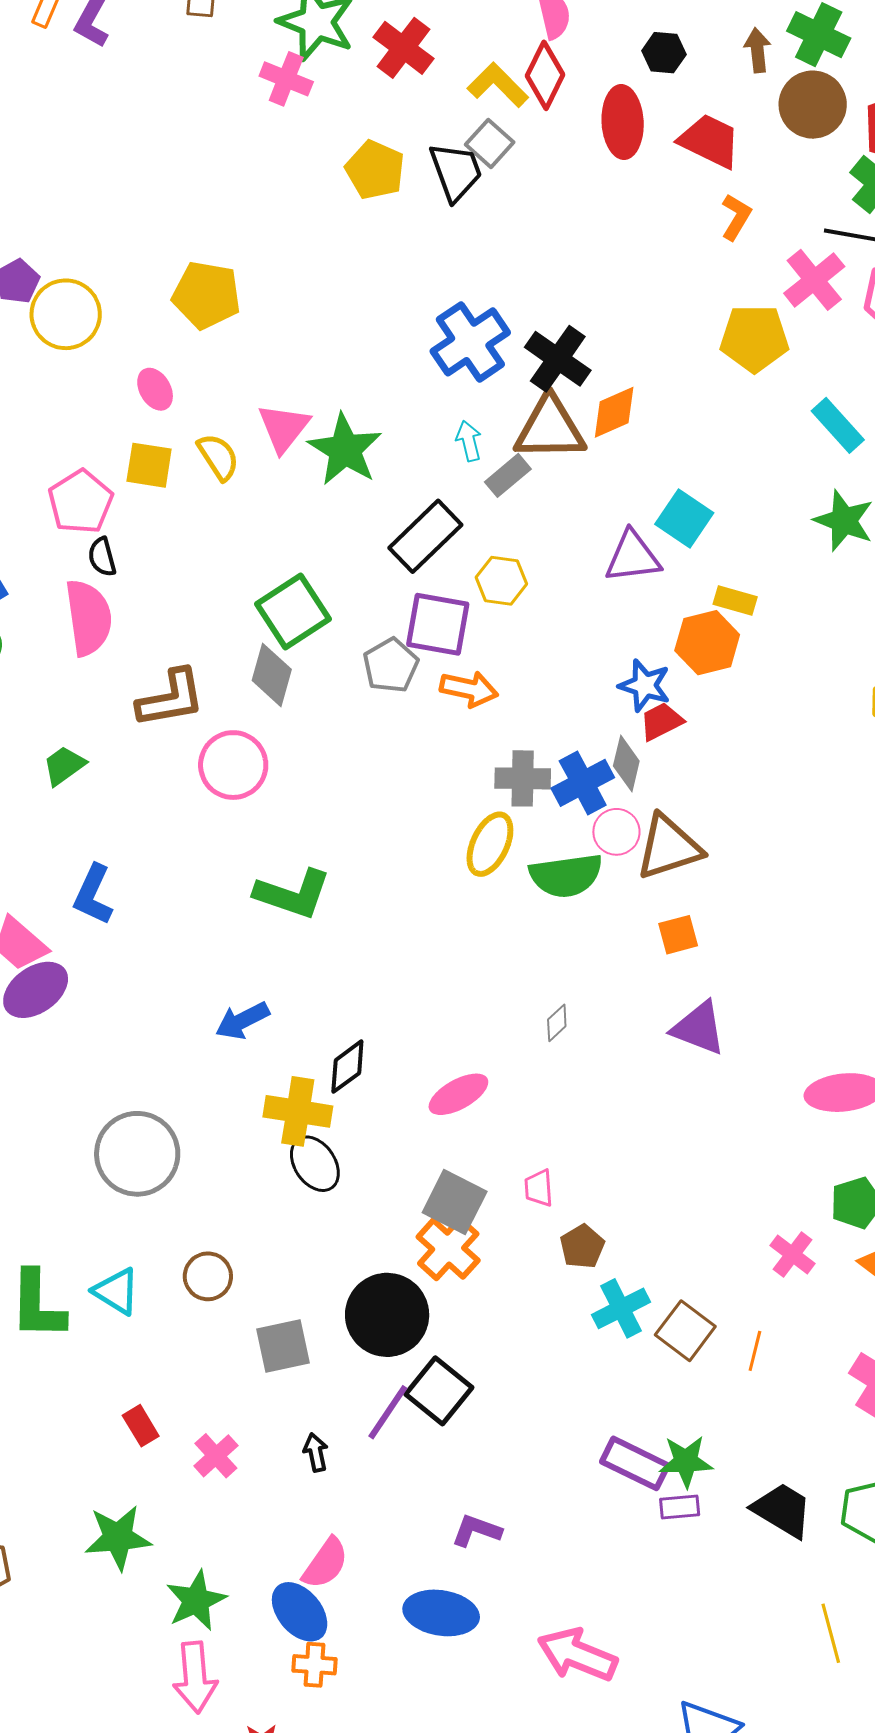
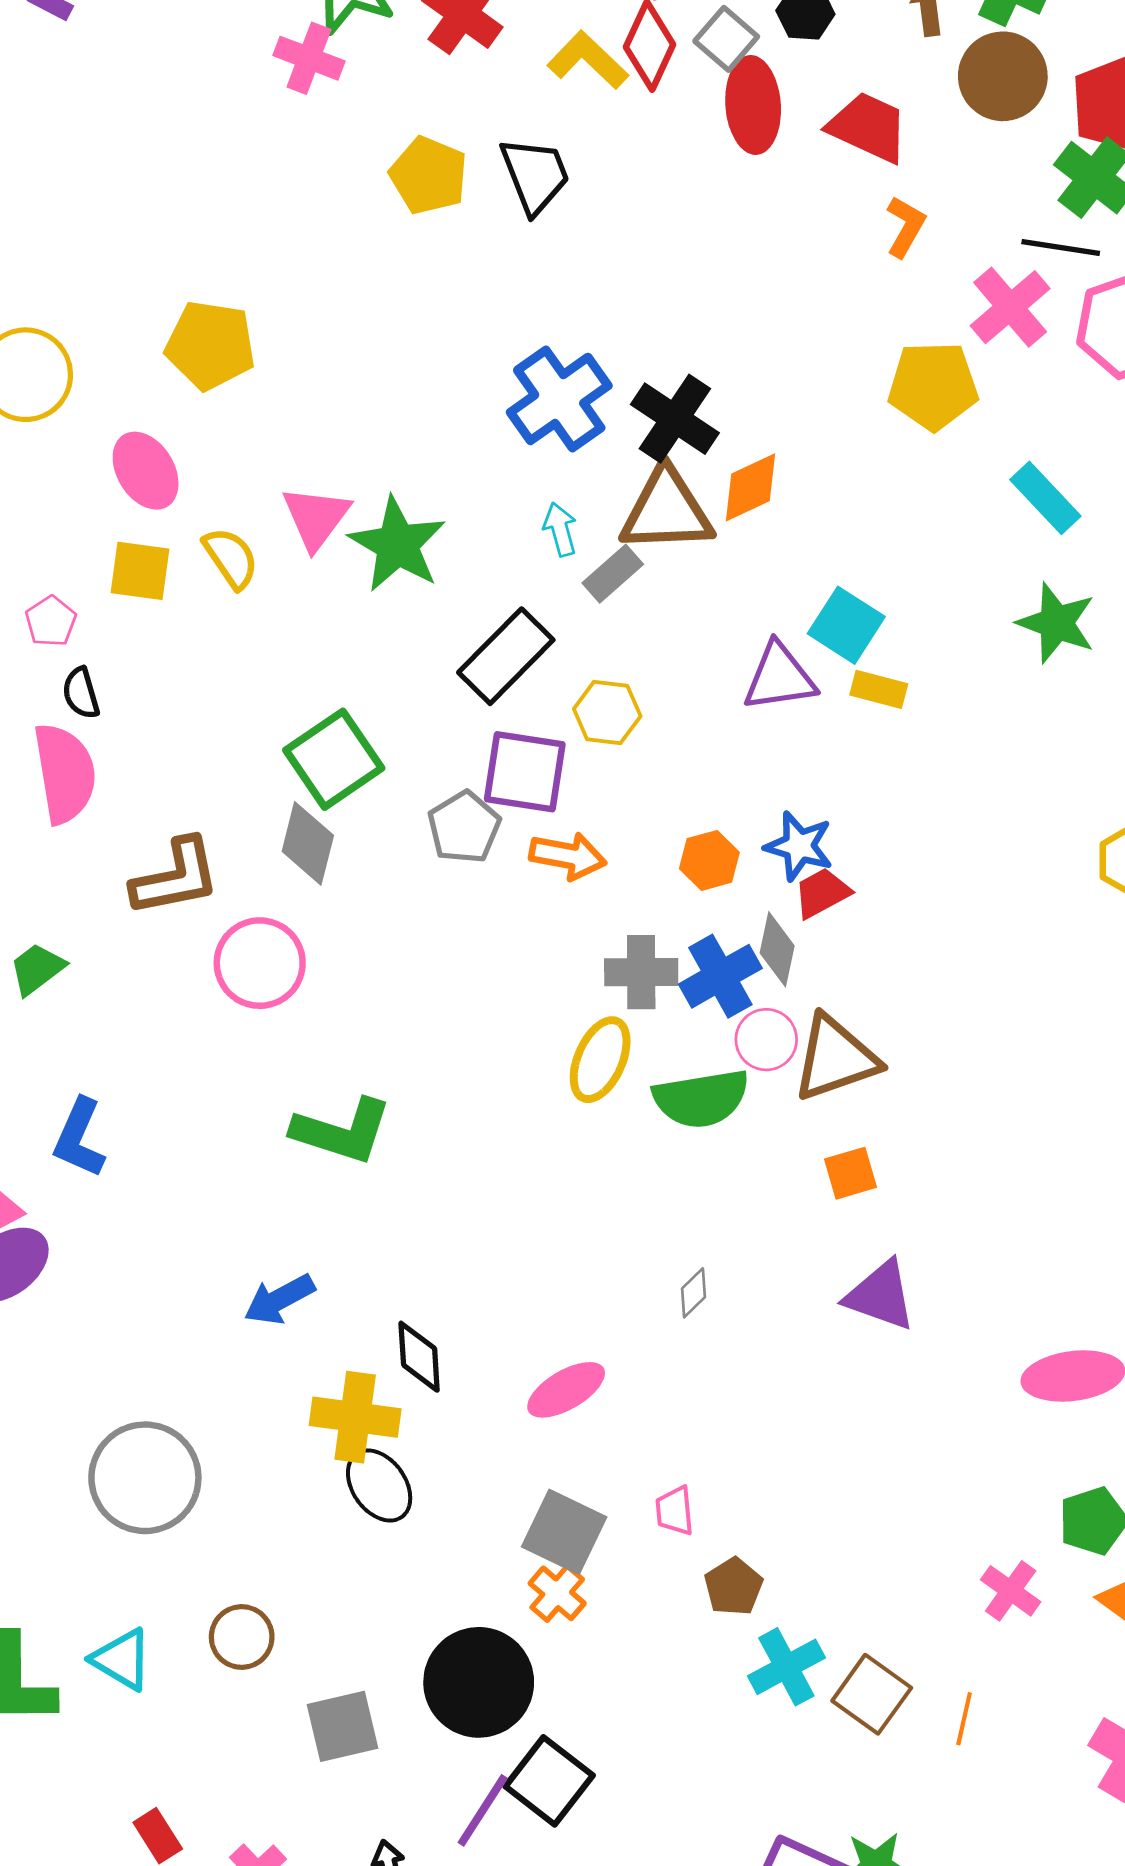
gray square: (490, 143) -> (726, 39), moved
pink ellipse: (155, 389) -> (146, 471), size x1.4
pink pentagon: (80, 502) -> (51, 621), size x0.6
yellow rectangle: (735, 601) -> (879, 689), moved
orange hexagon: (707, 643) -> (709, 860), moved, size x0.7
black diamond: (347, 1067) -> (419, 1357), turned -56
orange cross: (448, 1249) -> (557, 1593), size x0.7

